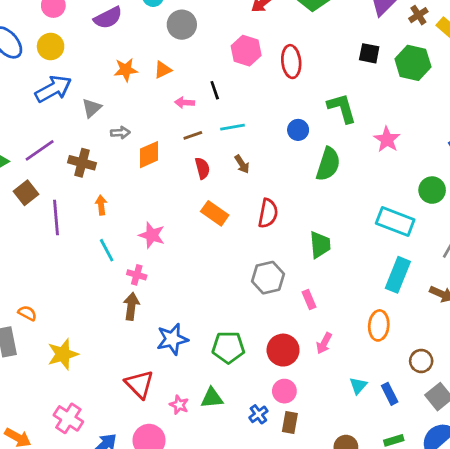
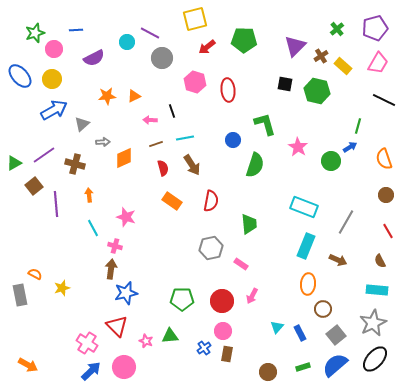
gray circle: (182, 25) -> (162, 58), moved
brown arrow: (242, 164) -> (192, 165), size x1.5
green circle: (432, 190) -> (331, 161), moved
pink rectangle: (309, 299) -> (241, 264), turned -32
orange ellipse: (379, 325) -> (308, 284), moved
blue star: (172, 339) -> (126, 293), moved
yellow star: (63, 354) -> (62, 288), moved, size x0.7
pink cross: (68, 418) -> (87, 343), moved

